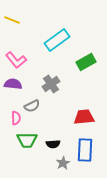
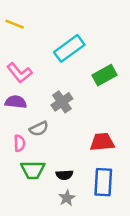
gray star: (63, 163) -> (67, 198), moved

